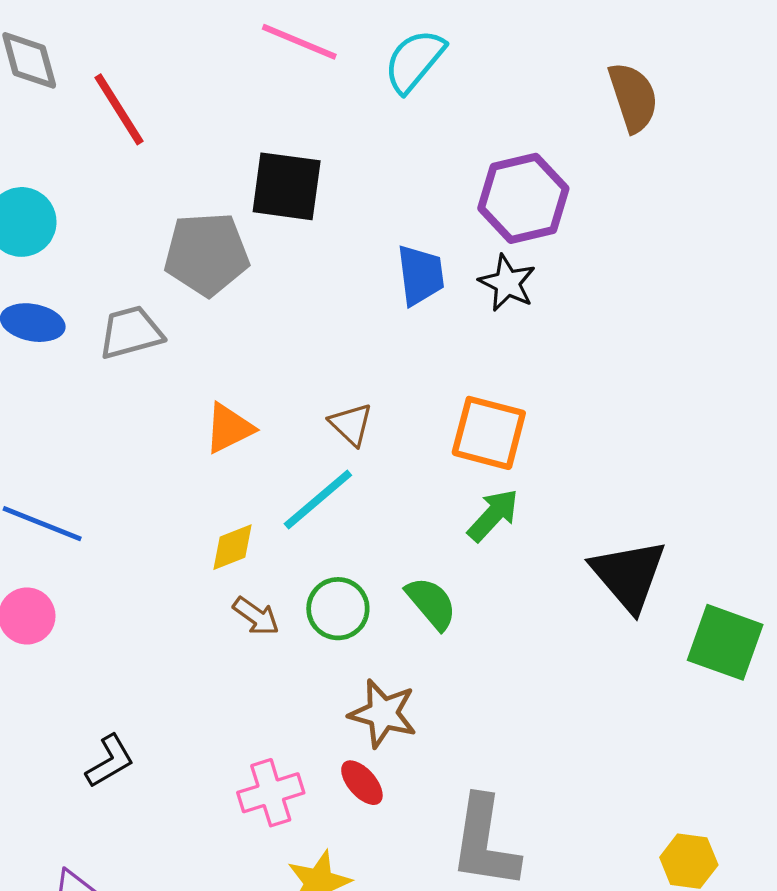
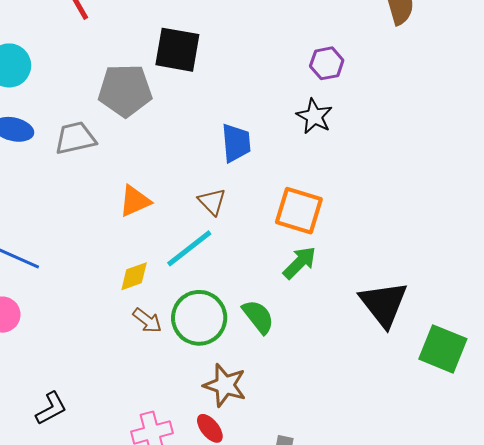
purple hexagon: (523, 198) -> (327, 63), size x0.6
blue trapezoid: (420, 275) -> (236, 143), moved
green circle: (338, 609) -> (199, 318), size x1.4

